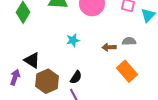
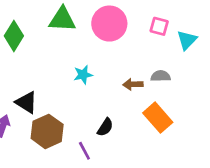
black semicircle: (76, 77) -> (105, 127), moved

